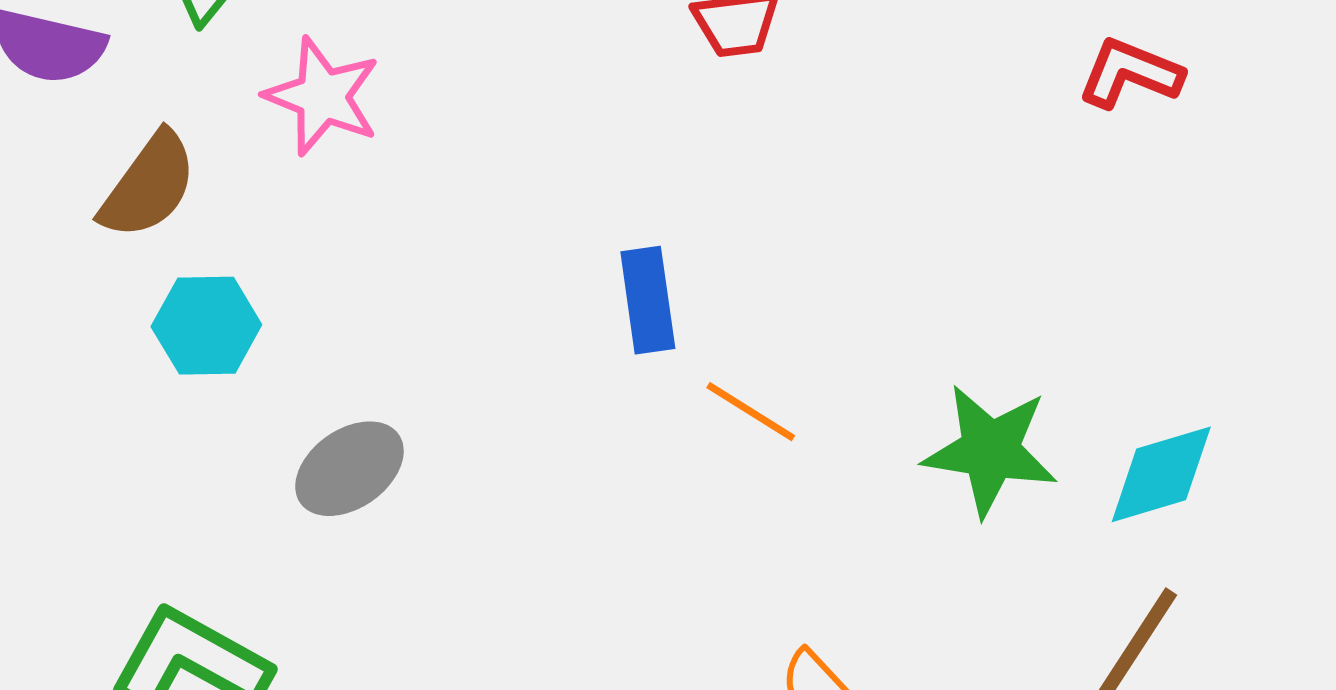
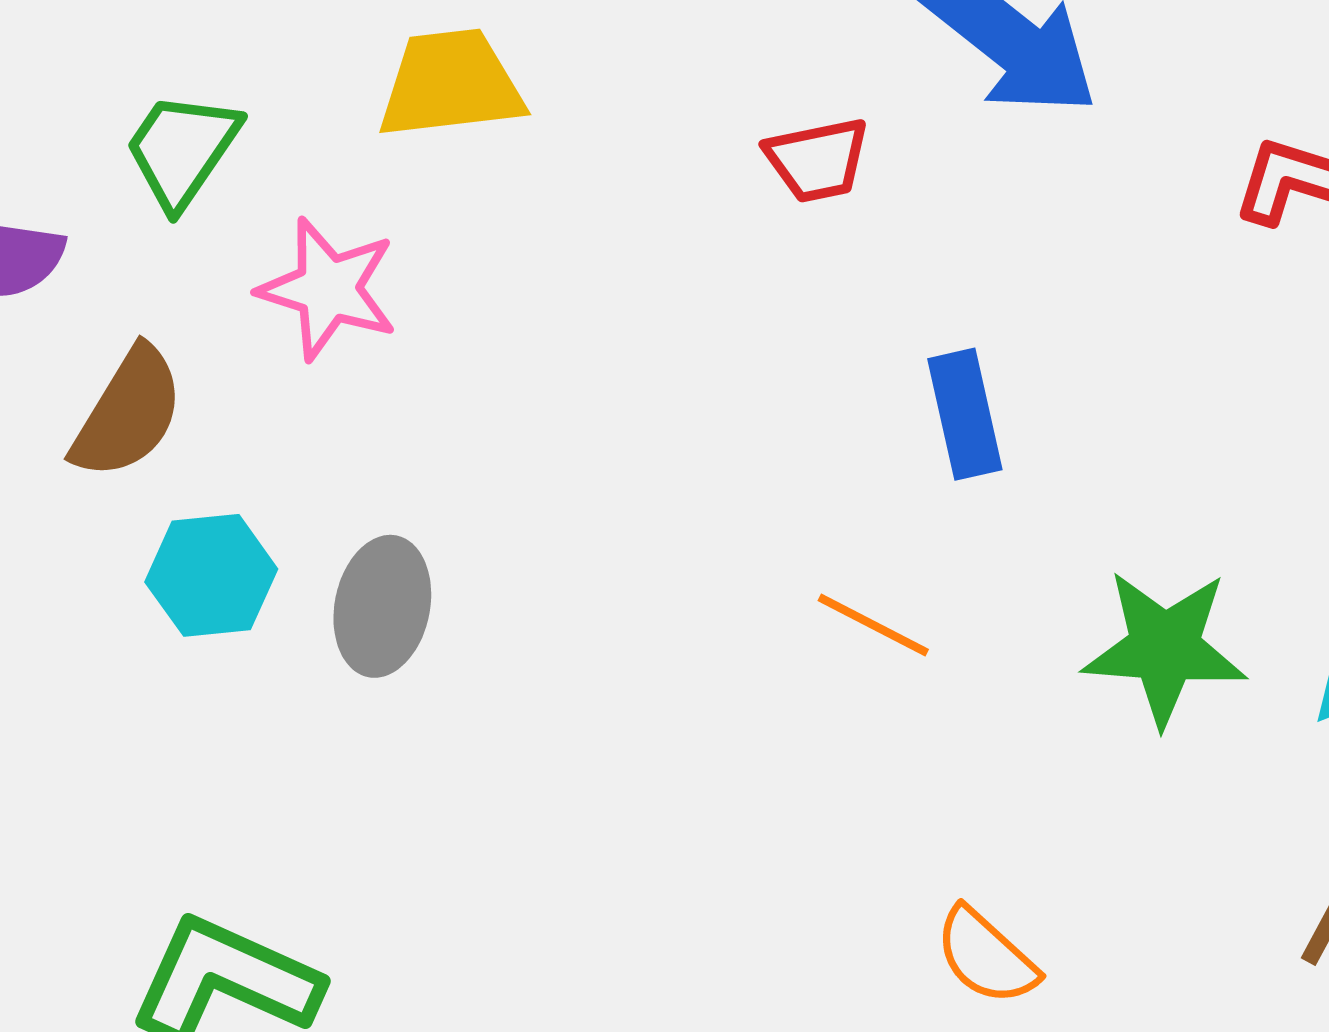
blue rectangle: (648, 300) -> (965, 414), moved
gray ellipse: (349, 469) -> (382, 606), moved, turned -39

